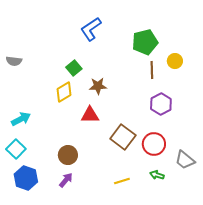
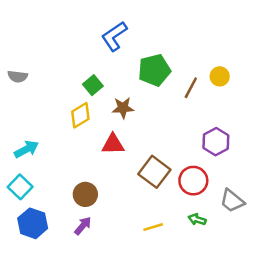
green pentagon: (145, 42) -> (154, 70), moved
brown line: (152, 70) -> (191, 88), turned 30
purple hexagon: (161, 104) -> (216, 142), moved

